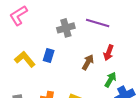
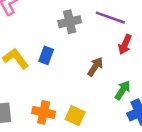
red arrow: (109, 53) -> (125, 45), moved

